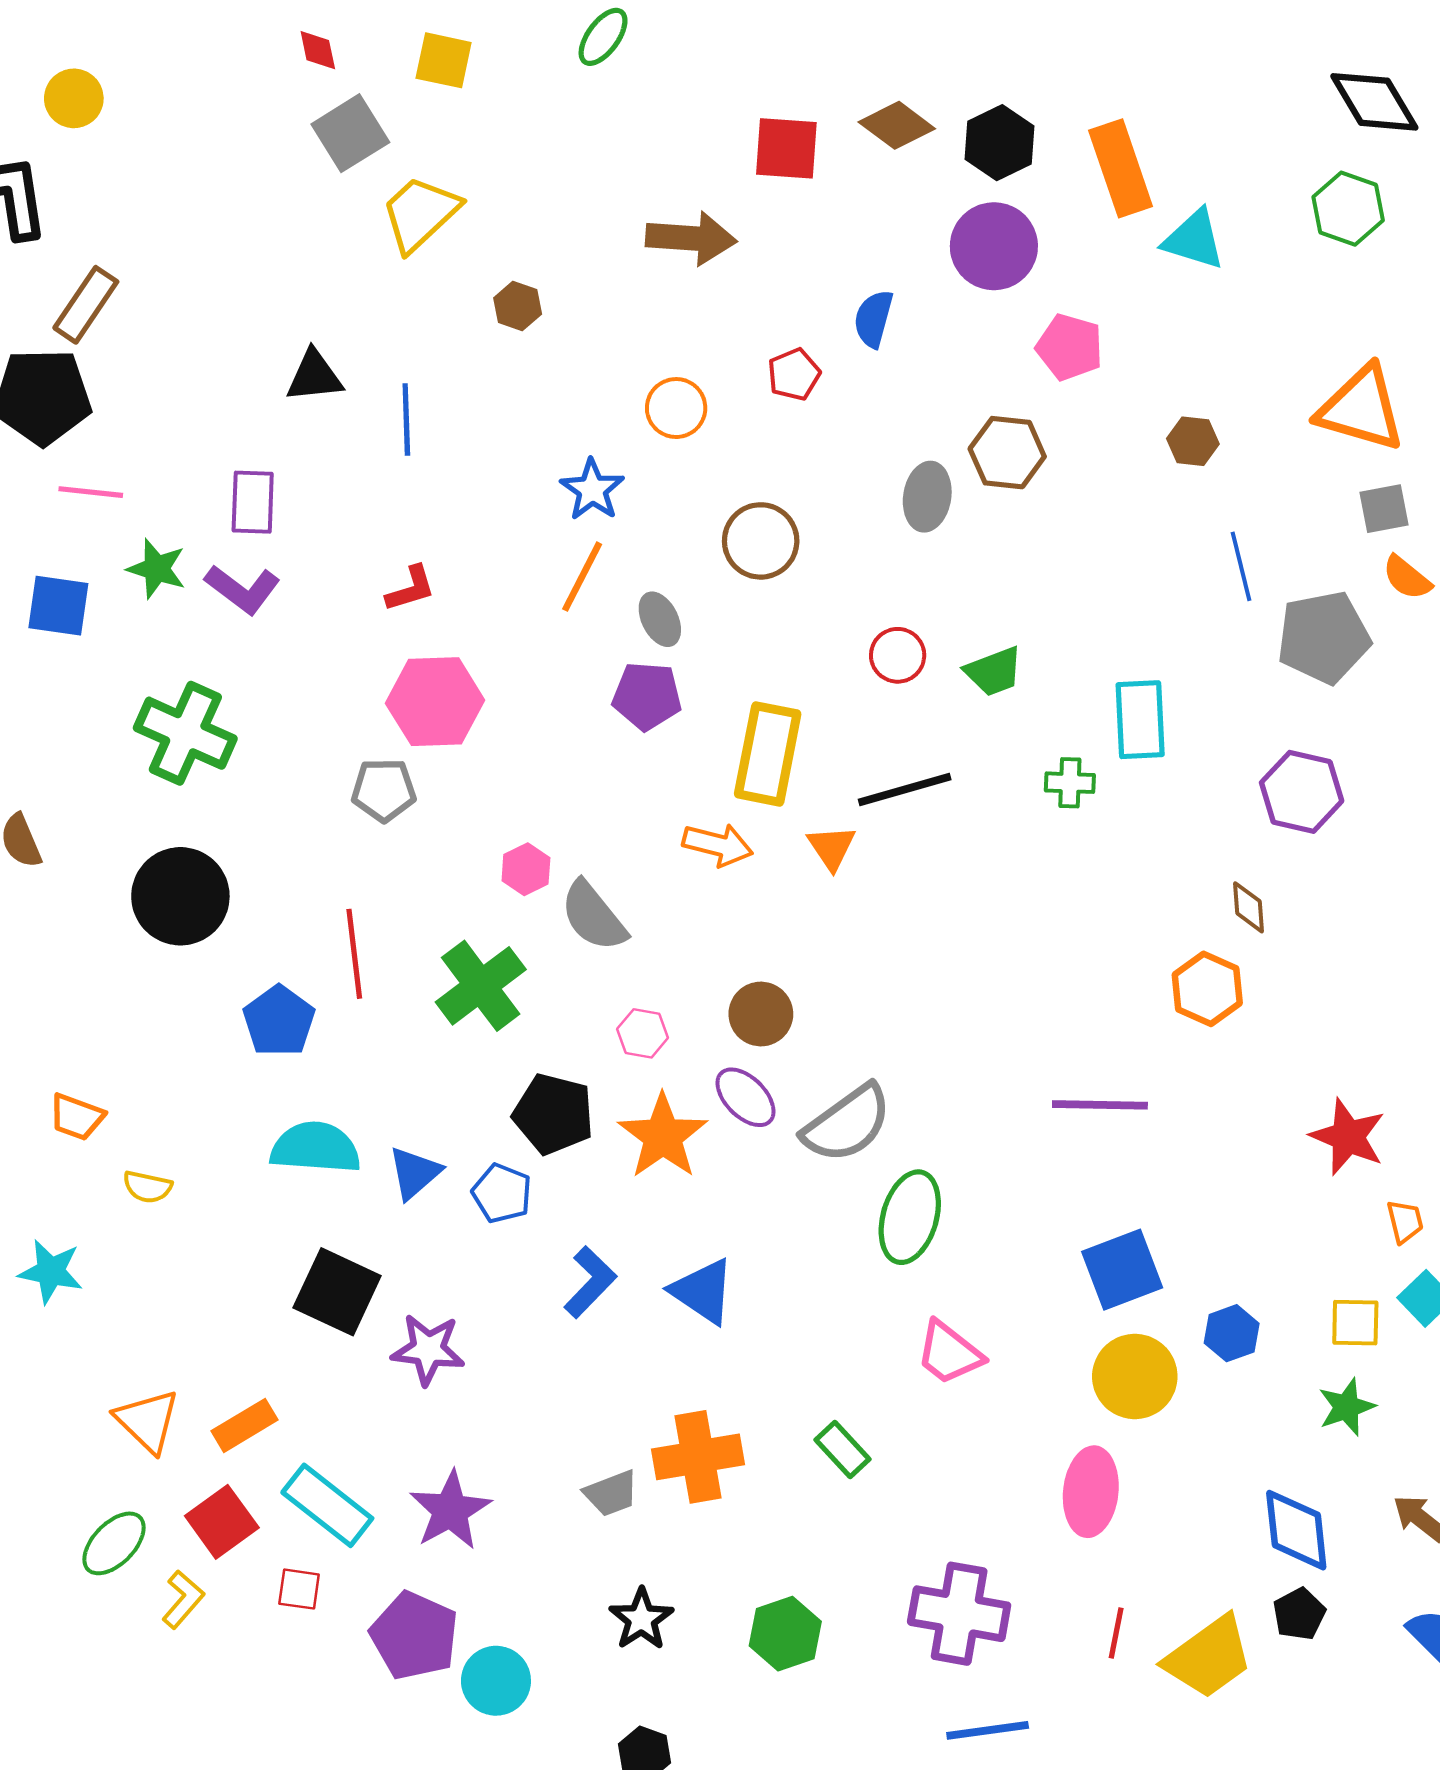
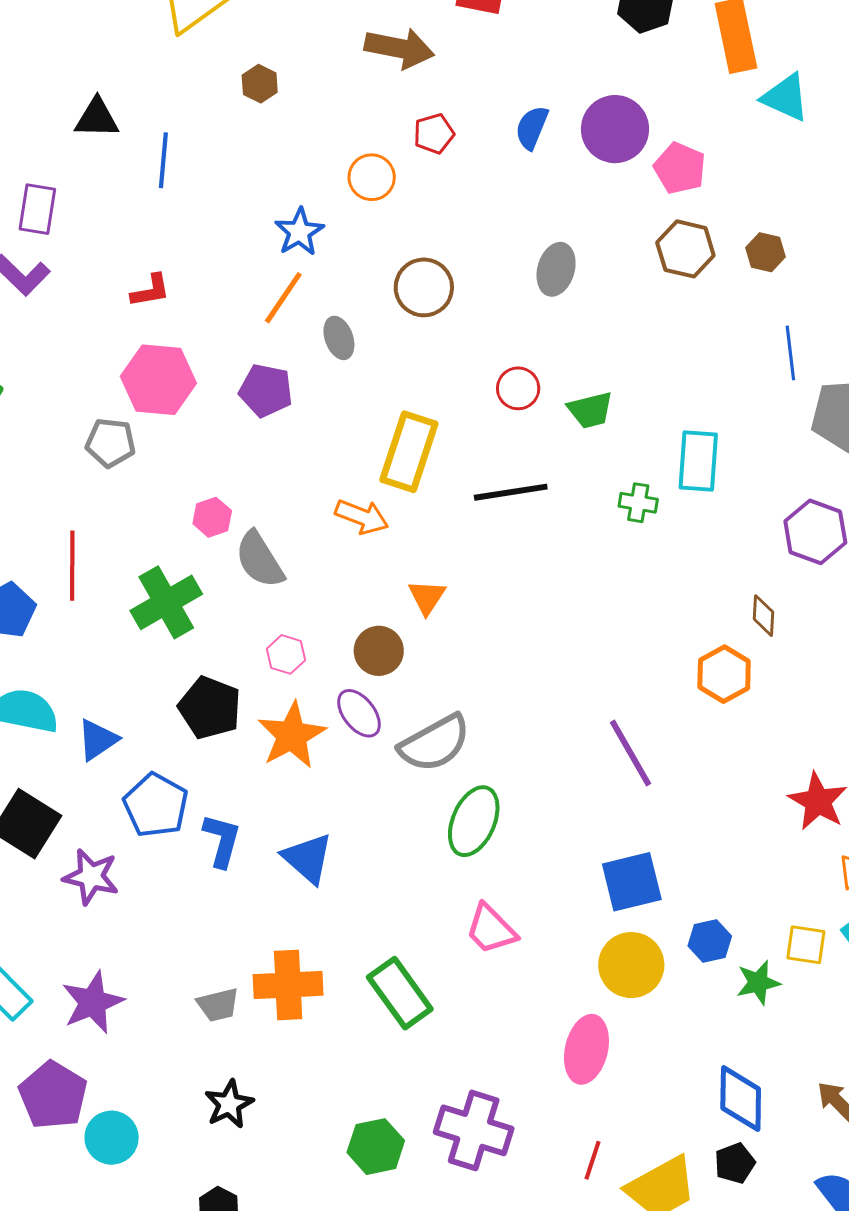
purple circle: (994, 246) -> (615, 129), moved
red pentagon: (794, 374) -> (434, 134), moved
brown hexagon: (1007, 453) -> (685, 249), moved
purple pentagon: (647, 696) -> (266, 391), moved
orange triangle: (832, 848) -> (427, 597), moved
purple line: (1100, 1105) -> (631, 753), turned 52
blue pentagon: (502, 1193) -> (156, 805), moved, size x1.4
blue L-shape: (590, 1282) -> (222, 840), turned -36
green star: (1346, 1407) -> (758, 983), moved
green rectangle: (842, 1450) -> (400, 993), size x1.6
green hexagon: (785, 1634) -> (376, 1147), moved

